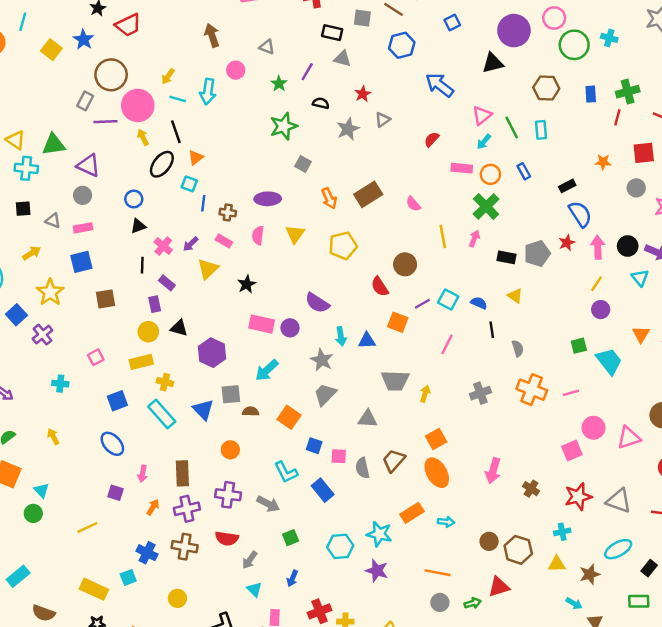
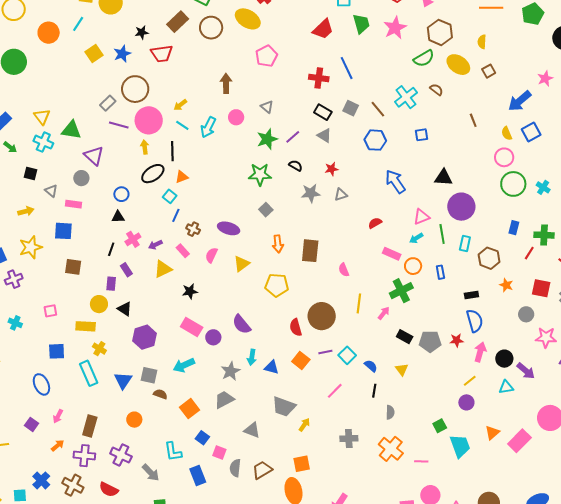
purple circle: (514, 31) -> (461, 207), moved
green star: (279, 84) -> (267, 139), size x1.5
brown hexagon: (546, 88) -> (489, 258), moved
brown rectangle: (368, 194) -> (310, 251), turned -70
brown circle: (405, 264) -> (322, 316), size x1.4
cyan triangle: (640, 278) -> (506, 387), turned 42
green square: (579, 346) -> (440, 426), turned -32

